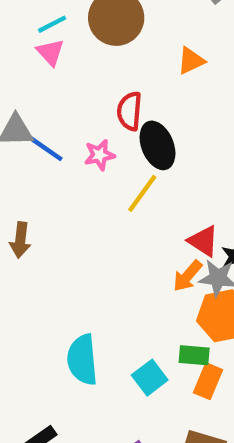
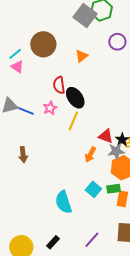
orange arrow: (188, 276) -> (90, 155), moved
cyan square: (150, 378) -> (93, 189), moved

